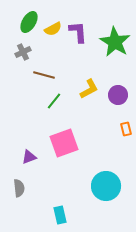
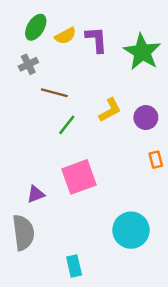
gray semicircle: (19, 188) -> (23, 233), size x1.6

